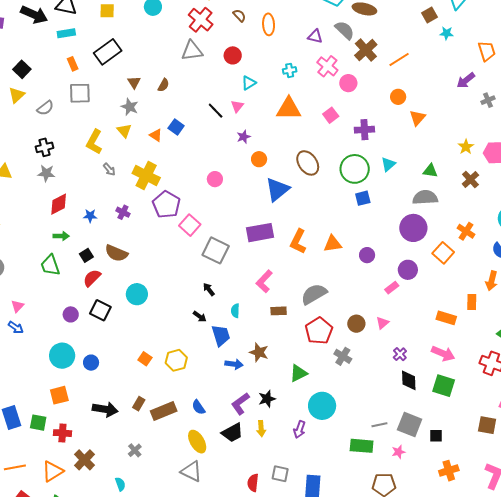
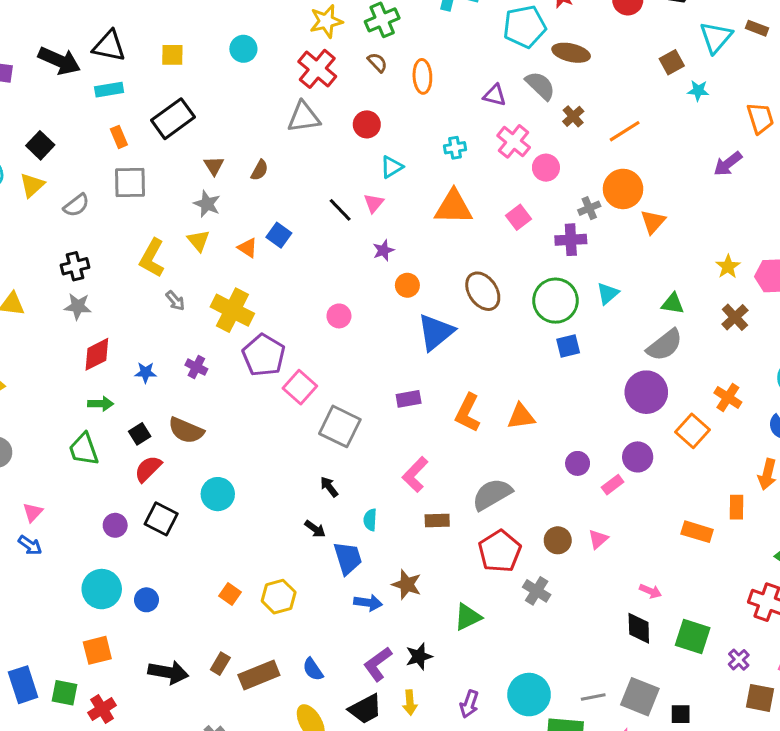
brown cross: (366, 50) -> (573, 116), size x0.6
orange circle: (398, 97) -> (623, 189), size x1.6
gray cross: (488, 100) -> (589, 208), moved
gray semicircle: (425, 197) -> (665, 345), turned 145
purple rectangle: (260, 233) -> (409, 399), size x0.6
purple circle: (367, 255) -> (578, 463), moved
pink arrow: (443, 353) -> (650, 591), moved, size x0.6
purple cross: (400, 354) -> (739, 660), moved
cyan circle: (322, 406) -> (529, 695), moved
red cross: (62, 433) -> (102, 709), turned -36

